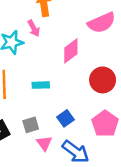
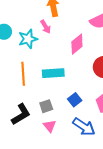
cyan rectangle: (41, 85) -> (53, 73), size x1.5
pink triangle: (44, 143) -> (50, 126), moved

